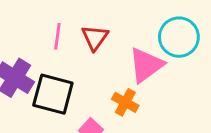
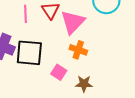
pink triangle: (146, 65) -> (73, 22), moved

